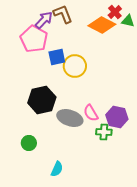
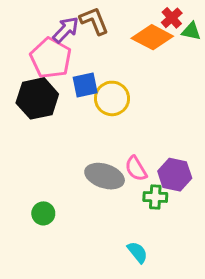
black hexagon: (42, 100) -> (37, 98), moved
cyan semicircle: (57, 169) -> (137, 252), moved, turned -63

